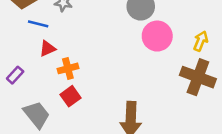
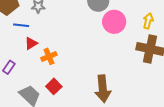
red square: (70, 96) -> (54, 86), moved

